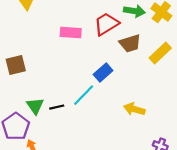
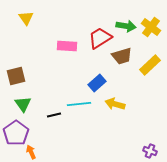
cyan line: (84, 95) -> (79, 104), turned 40
green triangle: (35, 106) -> (23, 104), moved
yellow arrow: (134, 109) -> (115, 104), moved

